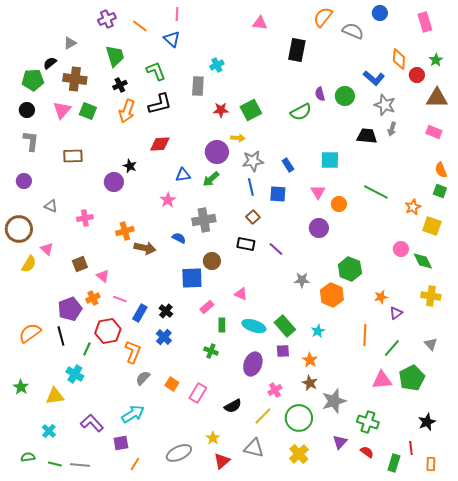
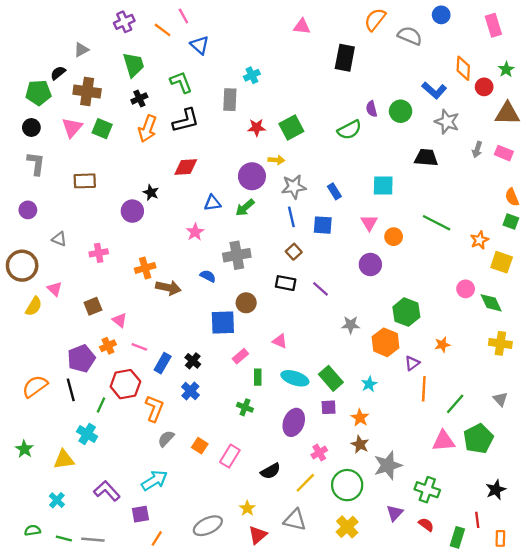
pink line: (177, 14) -> (183, 16), moved, turned -32
gray arrow: (392, 129) -> (477, 150), moved
purple triangle: (396, 313) -> (412, 363), moved

